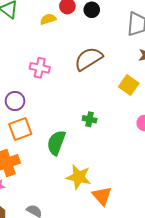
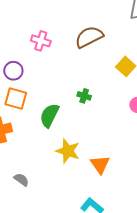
orange square: (20, 129) -> (16, 99), turned 30
orange triangle: (102, 196) -> (100, 164), moved

